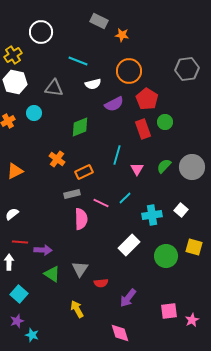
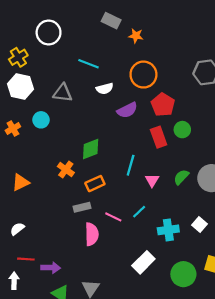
green diamond: (80, 127) -> (91, 149), moved

